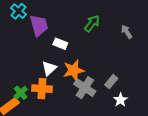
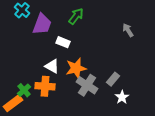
green arrow: (92, 23) -> (76, 16), moved
purple trapezoid: (39, 25) -> (42, 24), turned 35
white triangle: (49, 68) -> (52, 66), turned -49

